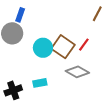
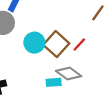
cyan rectangle: (40, 83) -> (54, 82), moved

